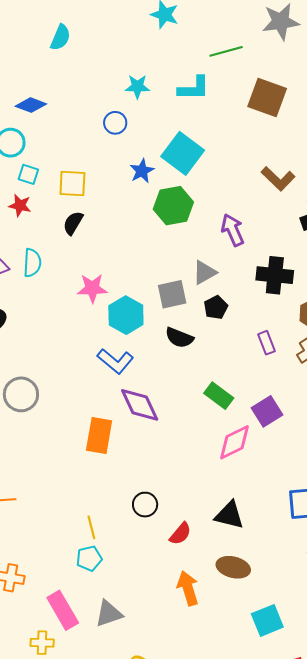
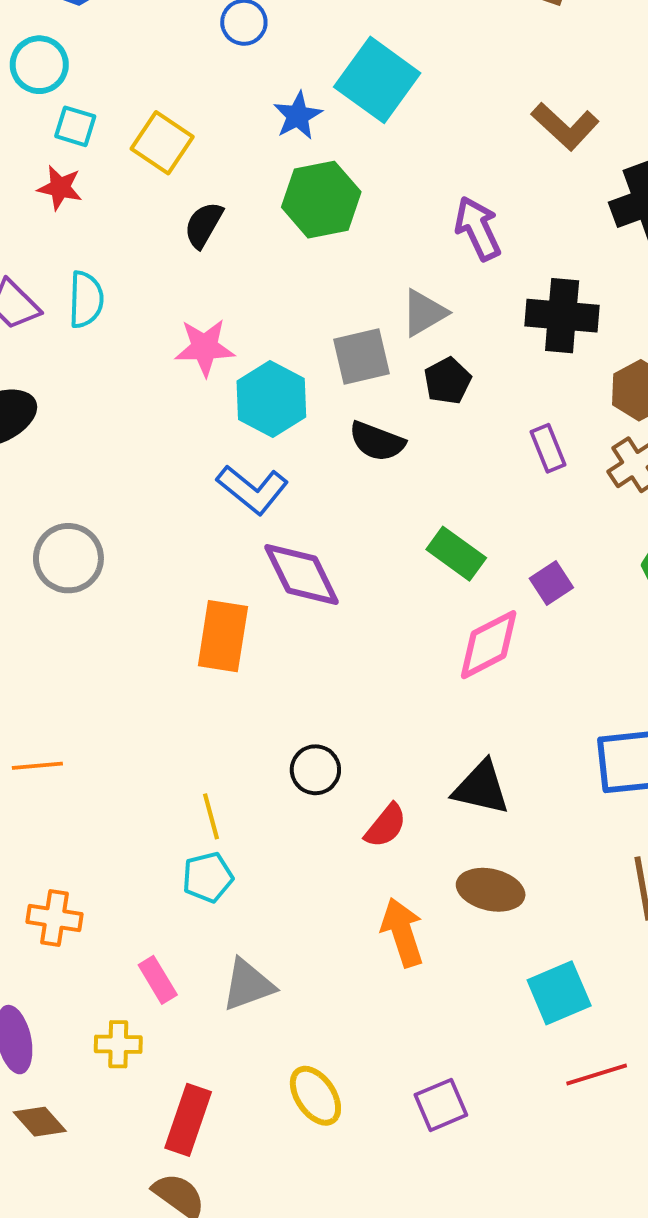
yellow square: (72, 184) -> (162, 143), turned 32
green hexagon: (173, 206) -> (321, 200), moved
black semicircle: (73, 223) -> (204, 225), moved
purple square: (267, 411) -> (551, 583), size x0.7
pink rectangle: (63, 610) -> (158, 980), size x0.6

